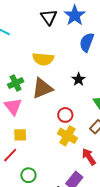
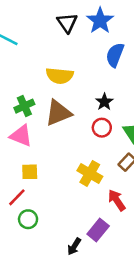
pink triangle: (13, 106) -> (21, 136), turned -30
red circle: (65, 115) -> (102, 128), moved
green circle: (28, 175) -> (28, 219), moved

